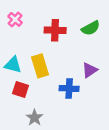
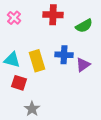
red cross: (55, 30) -> (53, 15), moved
blue cross: (69, 89) -> (64, 55), moved

